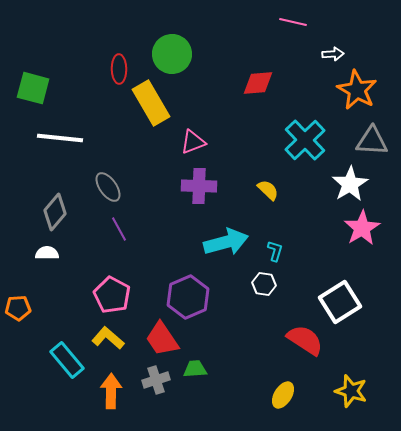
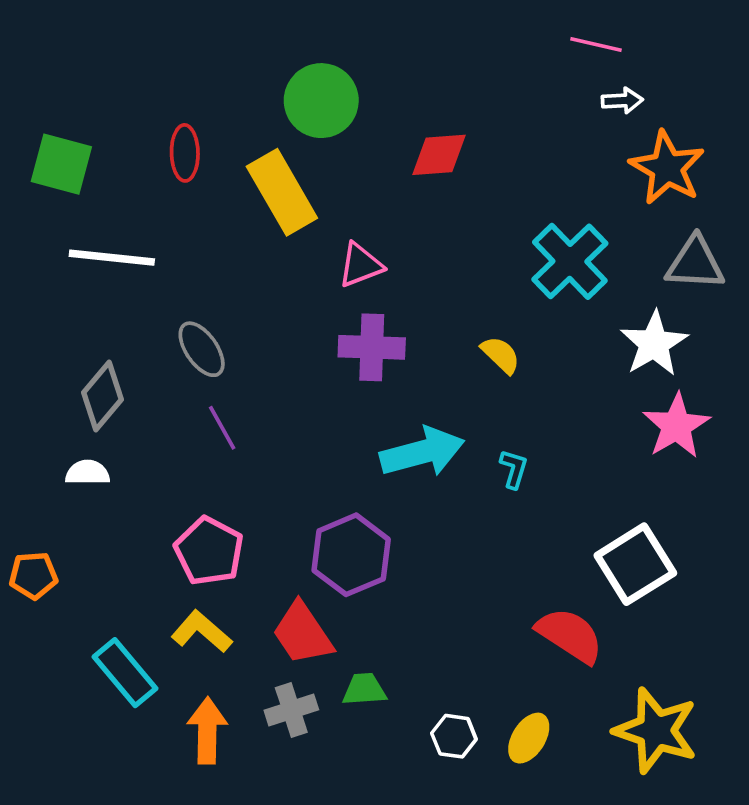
pink line: (293, 22) -> (596, 45), moved
red ellipse: (119, 69) -> (185, 153), moved
red diamond: (258, 83) -> (439, 155), moved
white hexagon: (264, 284) -> (454, 736), moved
yellow star: (351, 391) -> (656, 731), size x1.4

